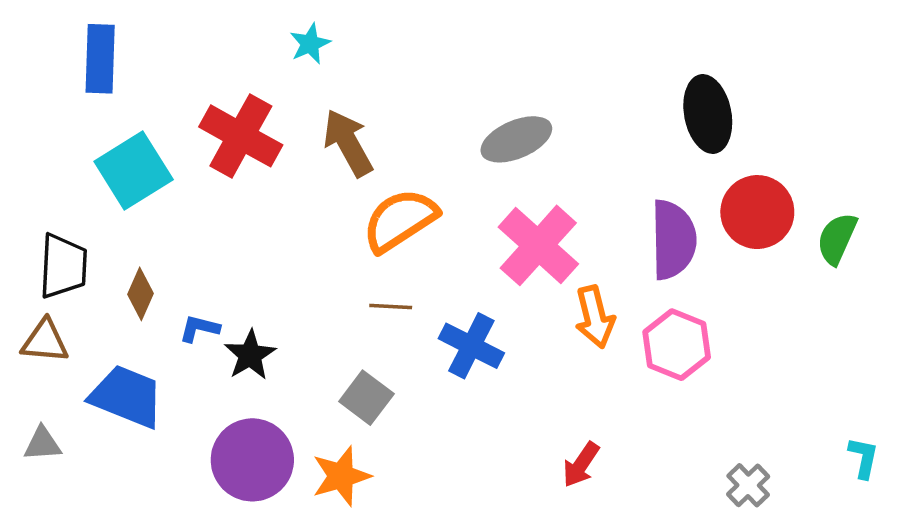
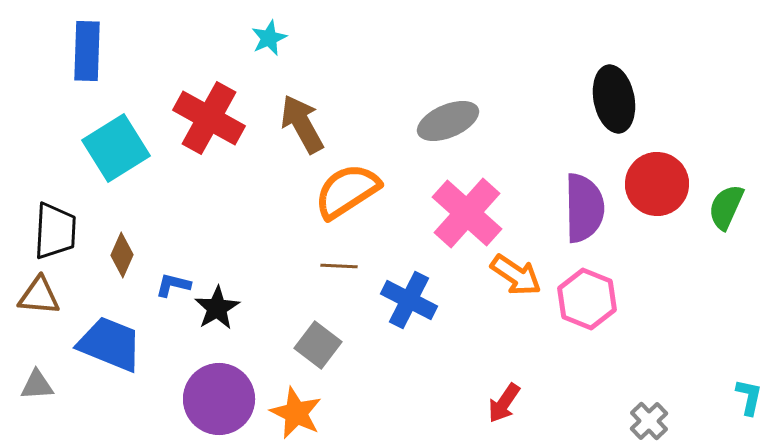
orange arrow: (595, 317) -> (516, 275), turned -42
orange star: (341, 476) -> (296, 413), turned -30

